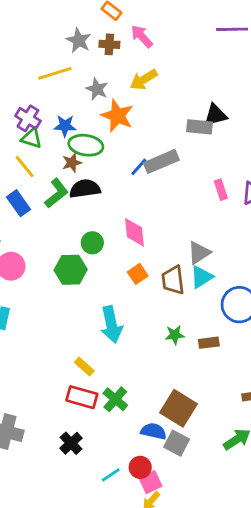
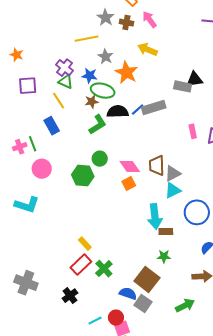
yellow arrow: (144, 80) -> (148, 49), turned 48
gray star: (97, 89) -> (106, 57), moved
black semicircle: (85, 189) -> (118, 112), moved
green L-shape: (56, 193) -> (98, 125), moved
pink diamond: (135, 232) -> (130, 167), moved, turned -35
brown trapezoid: (173, 280) -> (157, 165), moved
cyan arrow: (111, 325) -> (155, 216), moved
green star: (175, 335) -> (164, 256), moved
brown rectangle: (209, 343) -> (166, 231), moved
red rectangle: (82, 397) -> (81, 265), turned -65

